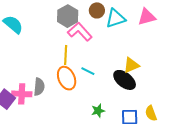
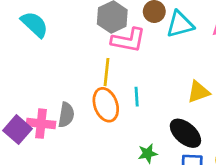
pink L-shape: (80, 32) -> (128, 40), turned 140
cyan line: (88, 71) -> (137, 97), turned 56
black ellipse: (125, 80) -> (185, 133), moved

